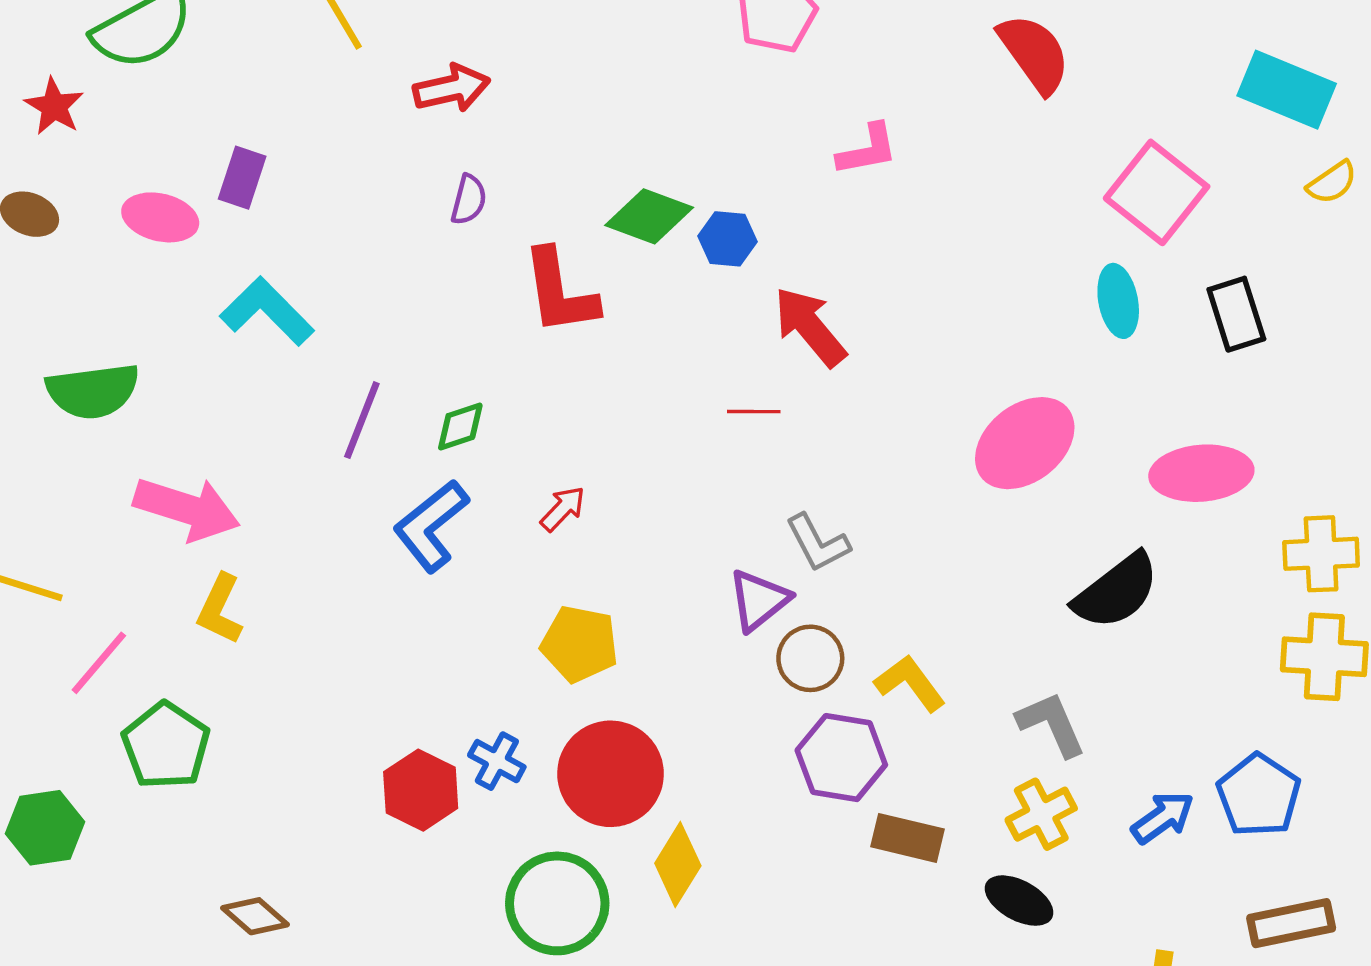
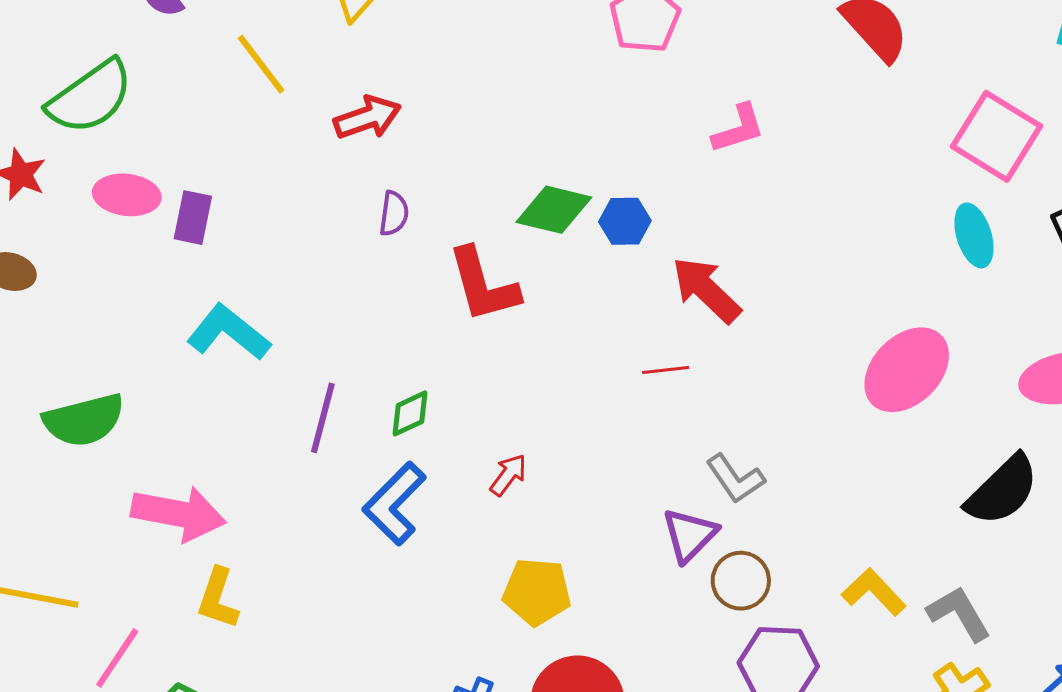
pink ellipse: (160, 217) -> (127, 195), moved
yellow L-shape: (910, 683) -> (874, 592), moved

